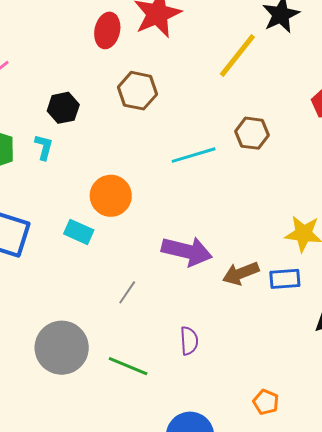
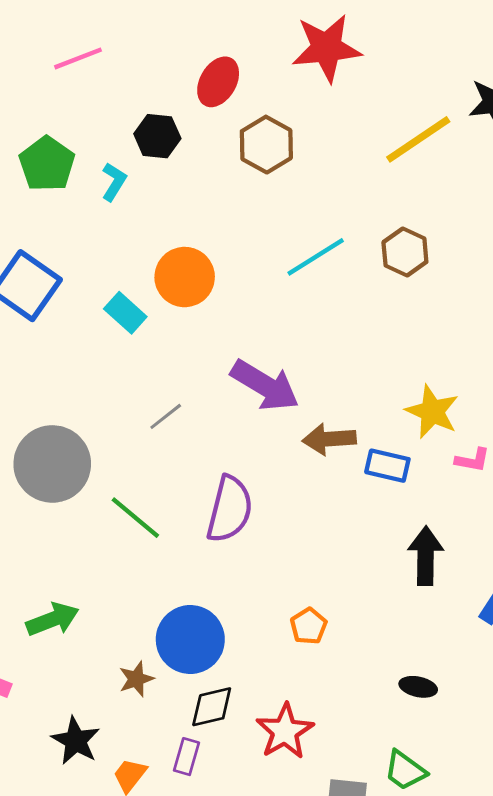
red ellipse: (107, 30) -> (218, 82), moved
cyan line: (194, 155) -> (316, 257), turned -33
purple semicircle: (189, 341) -> (230, 509), size x1.6

